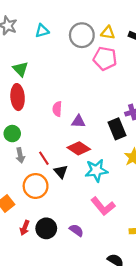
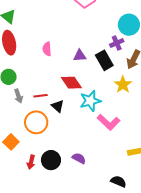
purple triangle: (78, 121) -> (80, 56), moved
red diamond: (79, 148) -> (71, 83), turned 30
red line: (44, 158) -> (41, 96), turned -56
pink L-shape: (103, 206) -> (108, 122), moved

